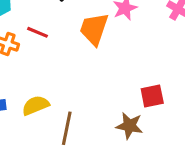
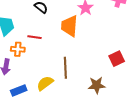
brown star: (130, 126) -> (97, 85), moved
brown line: (67, 128) -> (65, 68), moved

